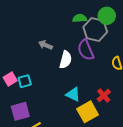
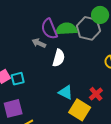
green semicircle: (80, 18) -> (66, 29), moved, size x1.5
purple semicircle: (86, 50) -> (49, 29), moved
yellow square: (88, 112) -> (80, 110), turned -30

